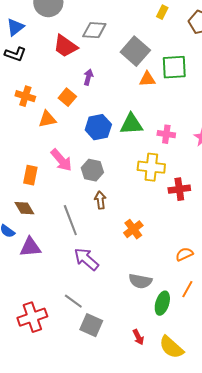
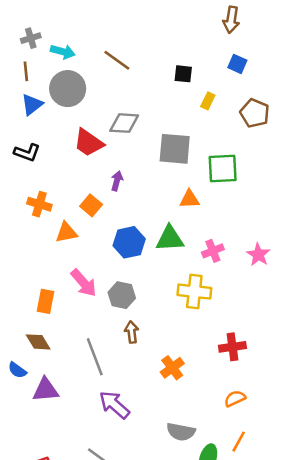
blue triangle: (15, 27) -> (32, 105), moved
gray square: (135, 51) -> (175, 149), turned -36
orange triangle: (147, 79) -> (189, 199), moved
pink cross: (166, 134) -> (213, 251), turned -30
red cross: (179, 189) -> (232, 347), moved

